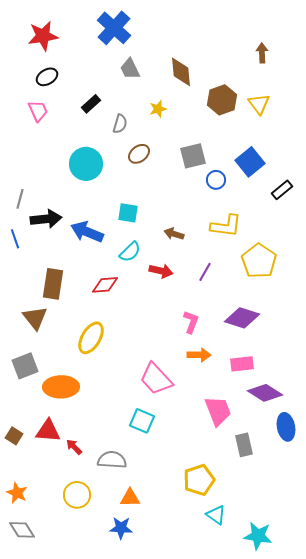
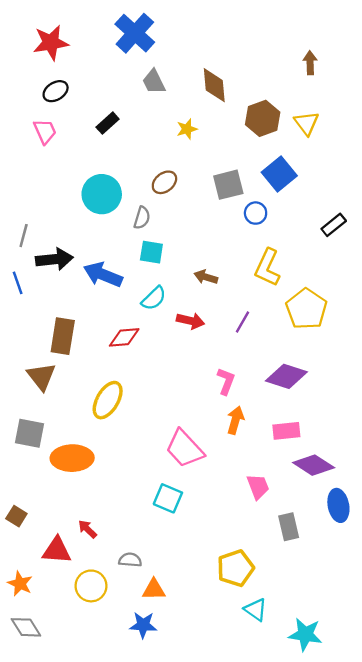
gray semicircle: (120, 124) -> (142, 218), moved
blue square: (250, 162) -> (279, 174), moved
yellow L-shape: (226, 226) -> (267, 268), turned 108
orange arrow: (199, 355) -> (235, 420), turned -75
gray square: (25, 366) -> (29, 433), turned 32
pink trapezoid: (218, 411) -> (258, 487), size x0.7
red triangle: (48, 431) -> (57, 550), moved
gray semicircle: (112, 460) -> (130, 560), moved, size x0.7

